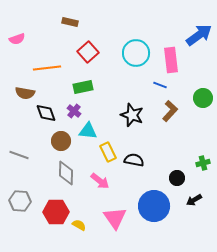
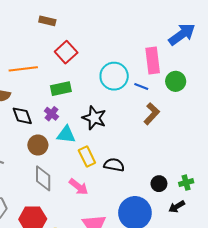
cyan circle: (136, 53) -> (114, 76), moved
green circle: (203, 98) -> (176, 81), moved
black star: (132, 115) -> (94, 118), moved
green cross: (203, 163) -> (186, 183), moved

